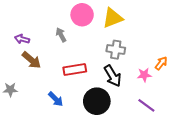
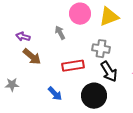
gray cross: (116, 50) -> (101, 49), moved

